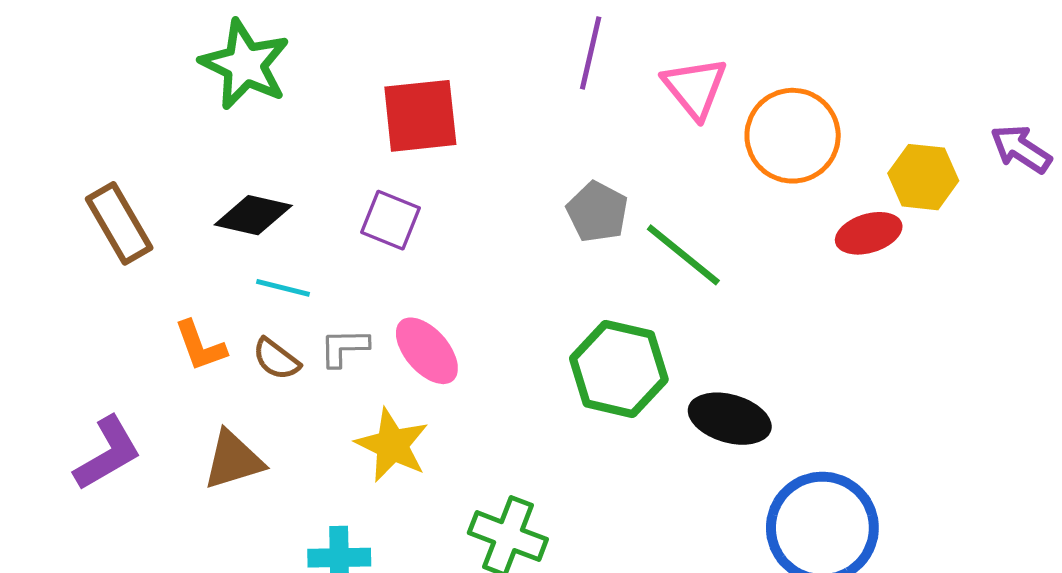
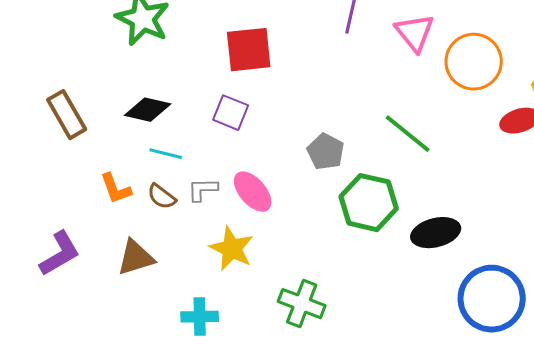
gray pentagon: (597, 212) -> (326, 152), moved
black ellipse: (730, 419) -> (436, 233), turned -30

